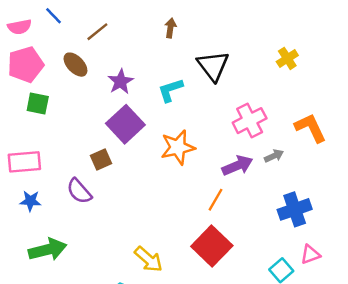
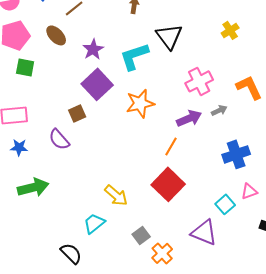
cyan L-shape: (170, 90) -> (134, 56), size x1.4

